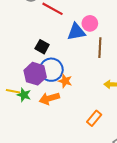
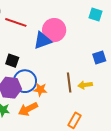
pink circle: (90, 23) -> (54, 30), size x1.5
brown line: (100, 48) -> (69, 83), moved

